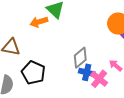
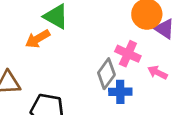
pink cross: (99, 79) -> (128, 54), moved

